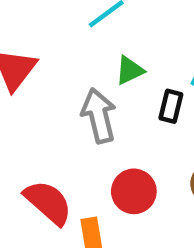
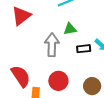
black rectangle: (171, 106) -> (84, 49), turned 56

